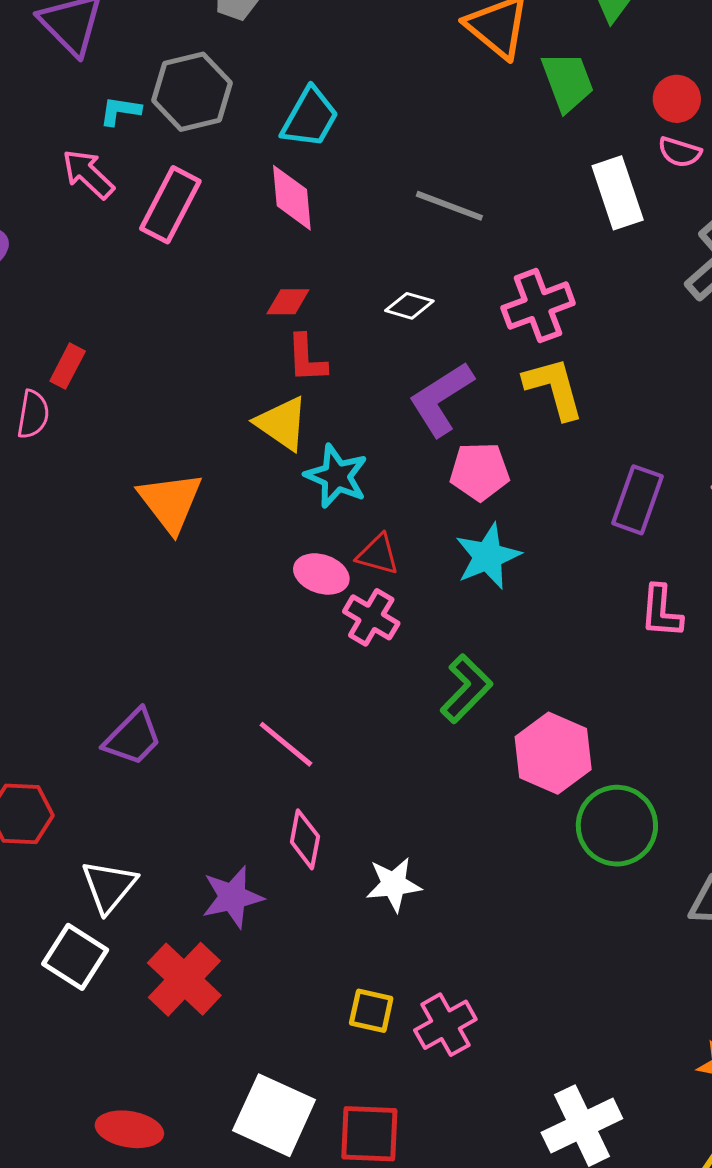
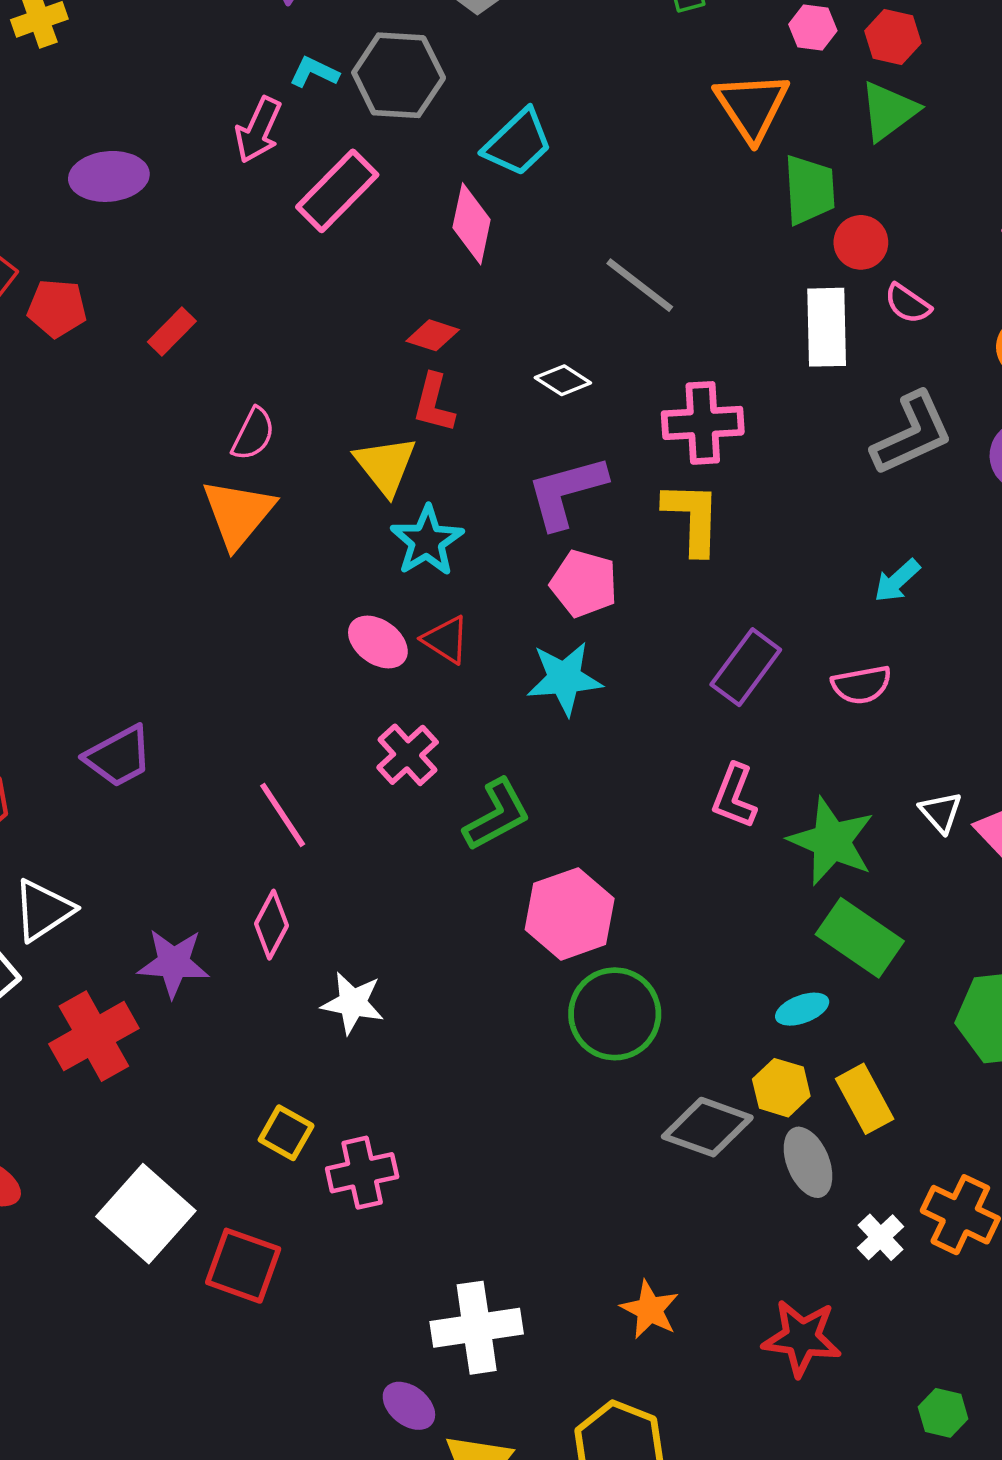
red circle: (677, 99) -> (861, 242), moved
pink arrow: (88, 174) -> (258, 130), turned -126
pink semicircle: (33, 414) -> (253, 434), moved
pink cross: (371, 617) -> (408, 755), moved

